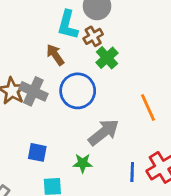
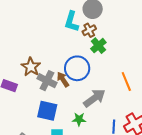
brown arrow: (55, 55) -> (63, 79), moved
gray cross: (33, 91) -> (47, 81), moved
blue square: (37, 152) -> (47, 111), size x1.5

